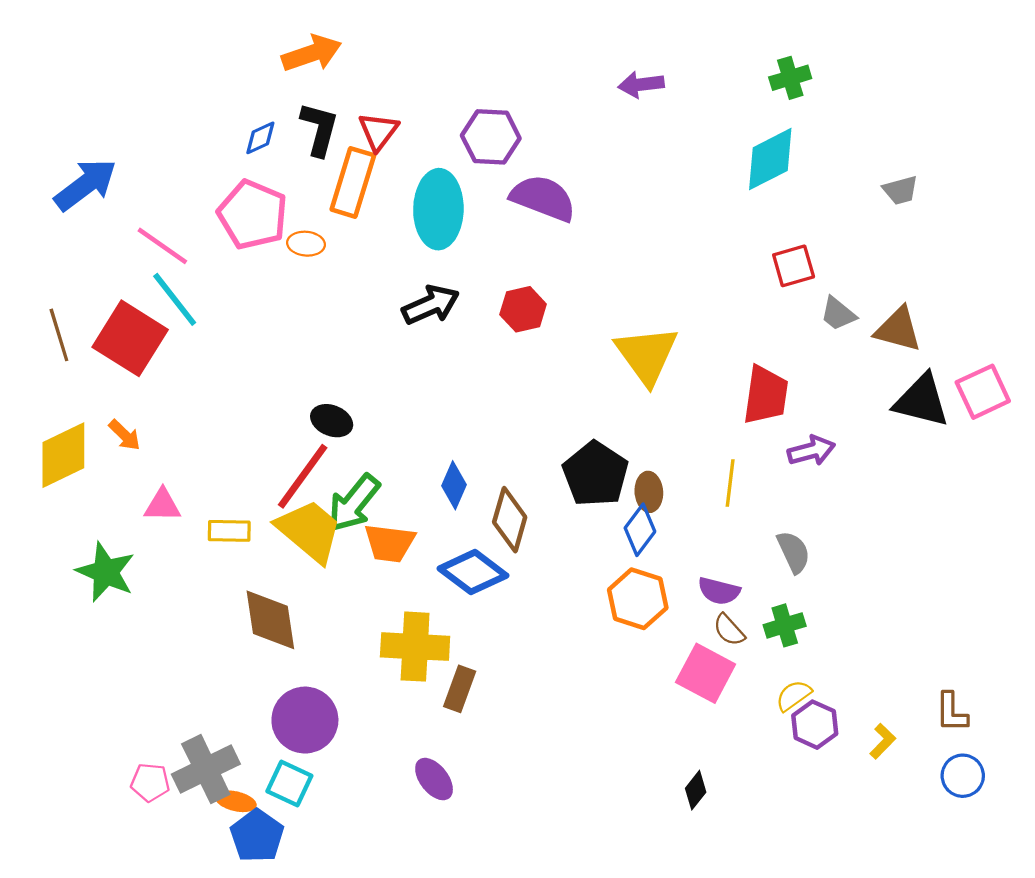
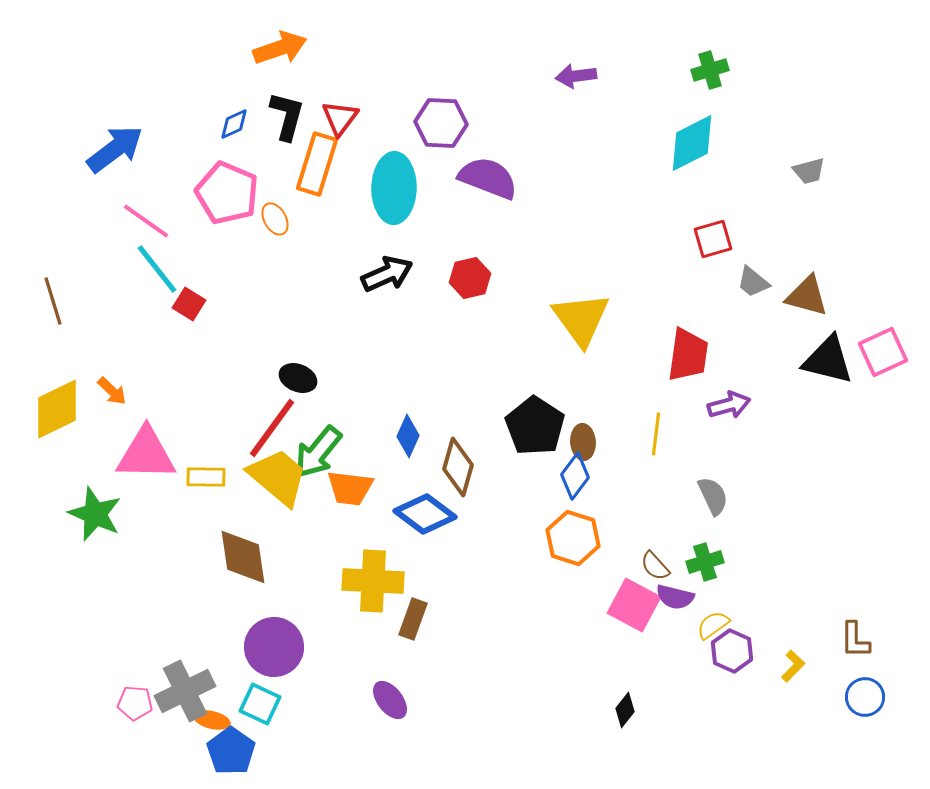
blue arrow: (86, 185) -> (115, 149), moved
orange ellipse: (306, 244) -> (275, 219), turned 56
red square: (130, 338) -> (189, 304), moved, size x0.5
pink triangle: (162, 505) -> (146, 454), size x1.8
purple semicircle: (719, 591) -> (675, 597), moved

